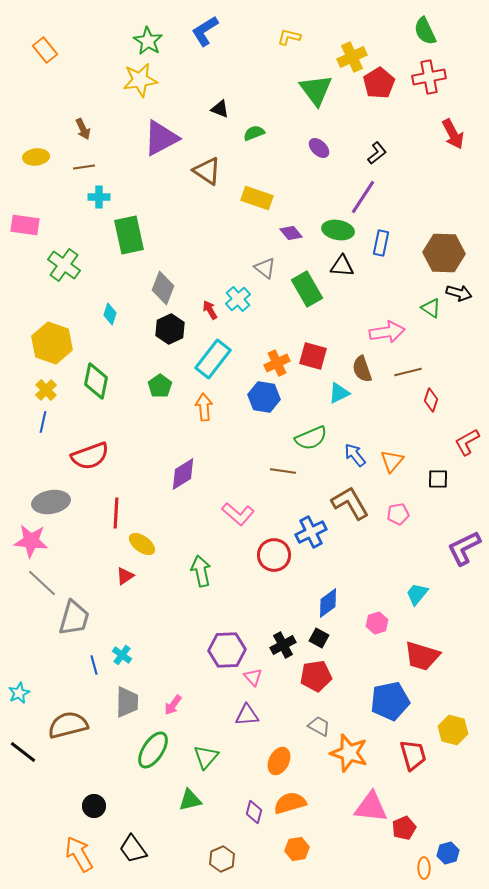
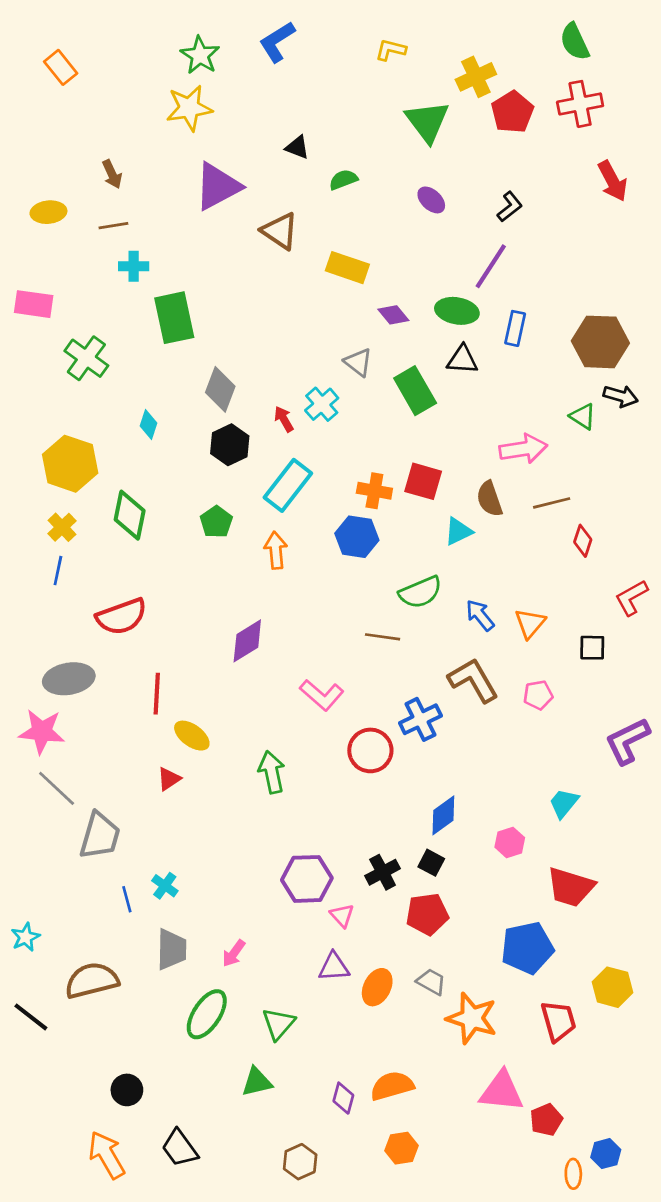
orange cross: (277, 363) -> (374, 491), turned 35
orange ellipse: (279, 761) -> (377, 987), moved

